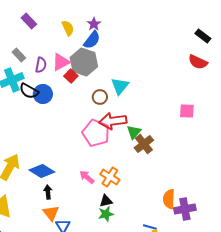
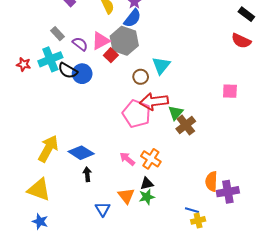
purple semicircle: (41, 65) -> (80, 44), turned -63
orange triangle: (51, 213) -> (126, 196), moved

